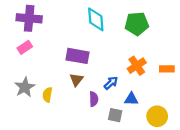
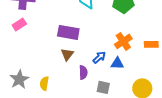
gray star: (25, 87) -> (19, 79), moved
yellow semicircle: (47, 95) -> (44, 83), moved
blue triangle: (131, 99) -> (117, 63), moved

